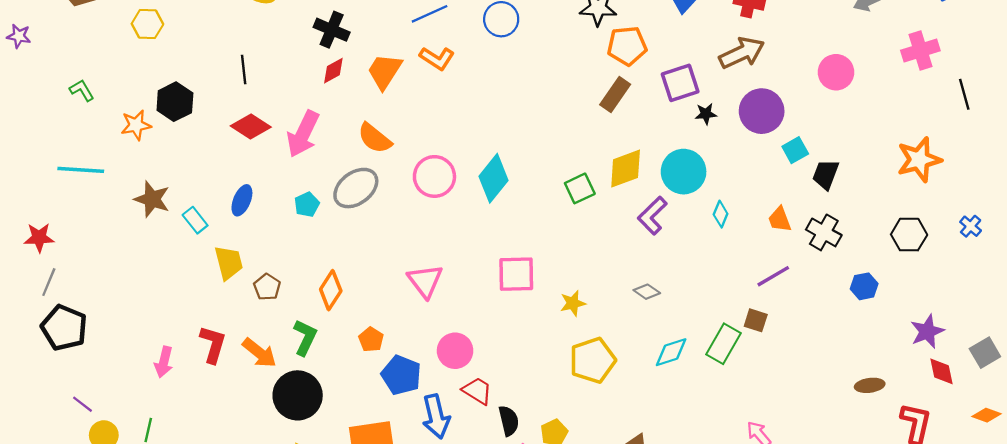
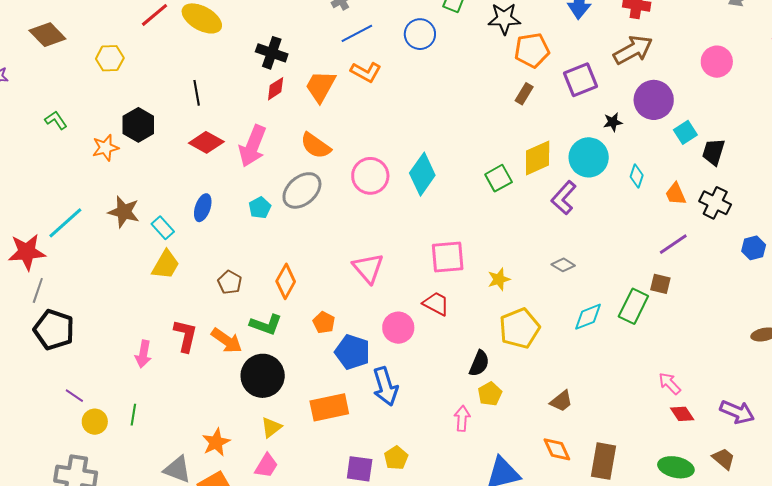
brown rectangle: (615, 95) -> (524, 94), size x0.7
black star: (706, 114) -> (613, 122), moved
cyan line: (81, 170) -> (65, 223), moved, turned -42
cyan diamond: (721, 214) -> (637, 176), moved
red star: (39, 238) -> (27, 252), size x1.4
yellow trapezoid: (229, 263) -> (166, 265), moved, turned 48
green L-shape: (305, 338) -> (266, 325), turned 88
red trapezoid: (477, 391) -> (436, 304), moved
black semicircle: (509, 421) -> (479, 363), moved, turned 40

